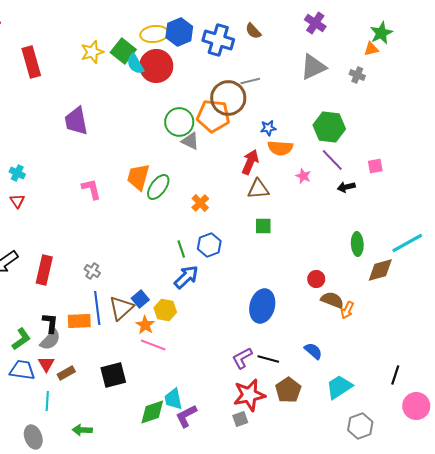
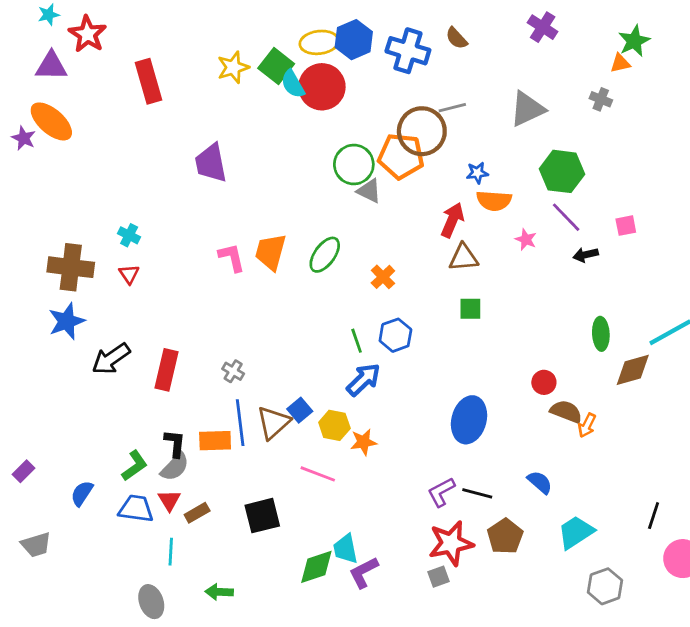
gray triangle: (313, 67) -> (527, 109), moved
orange trapezoid: (138, 177) -> (271, 252), moved
orange star: (145, 325) -> (364, 442), moved, turned 30

